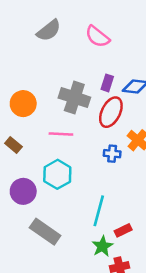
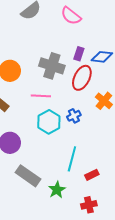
blue cross: (112, 154) -> (74, 116), moved, turned -32
cyan hexagon: (57, 174) -> (49, 122), moved
green star: (102, 246) -> (57, 190), moved

